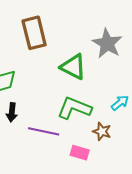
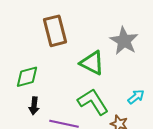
green L-shape: (74, 108) -> (93, 102), turned 36

